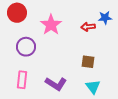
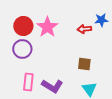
red circle: (17, 13) -> (23, 26), moved
pink rectangle: (22, 80) -> (28, 82), moved

